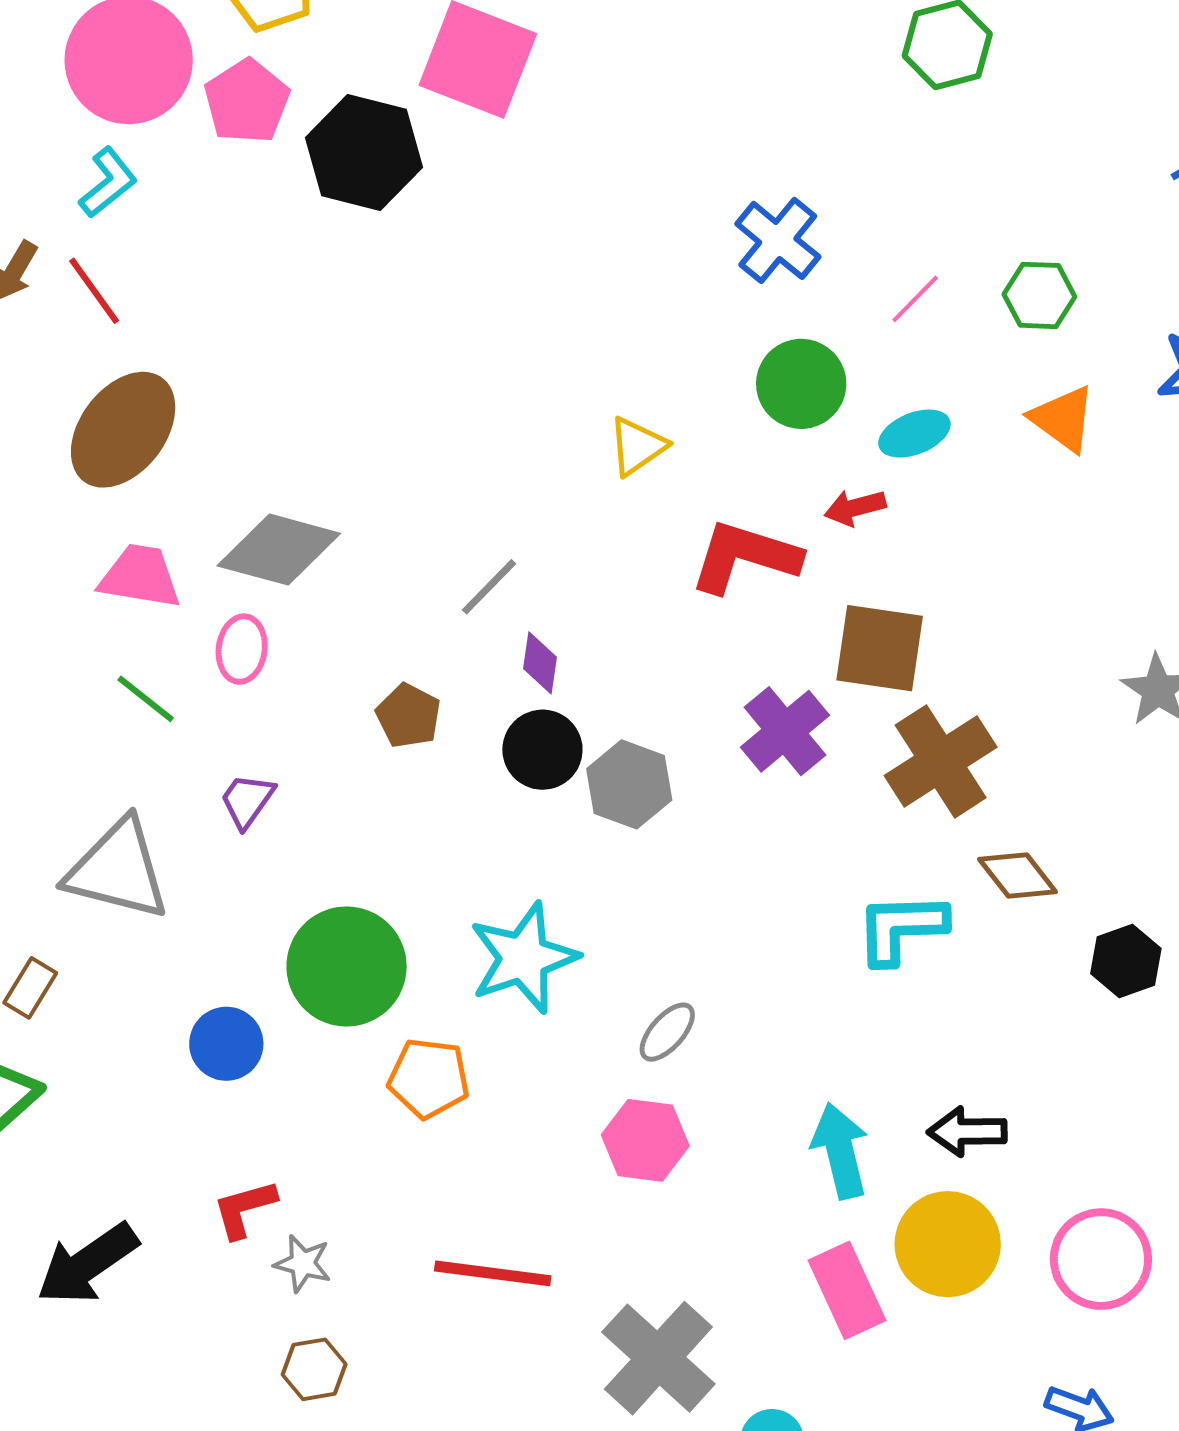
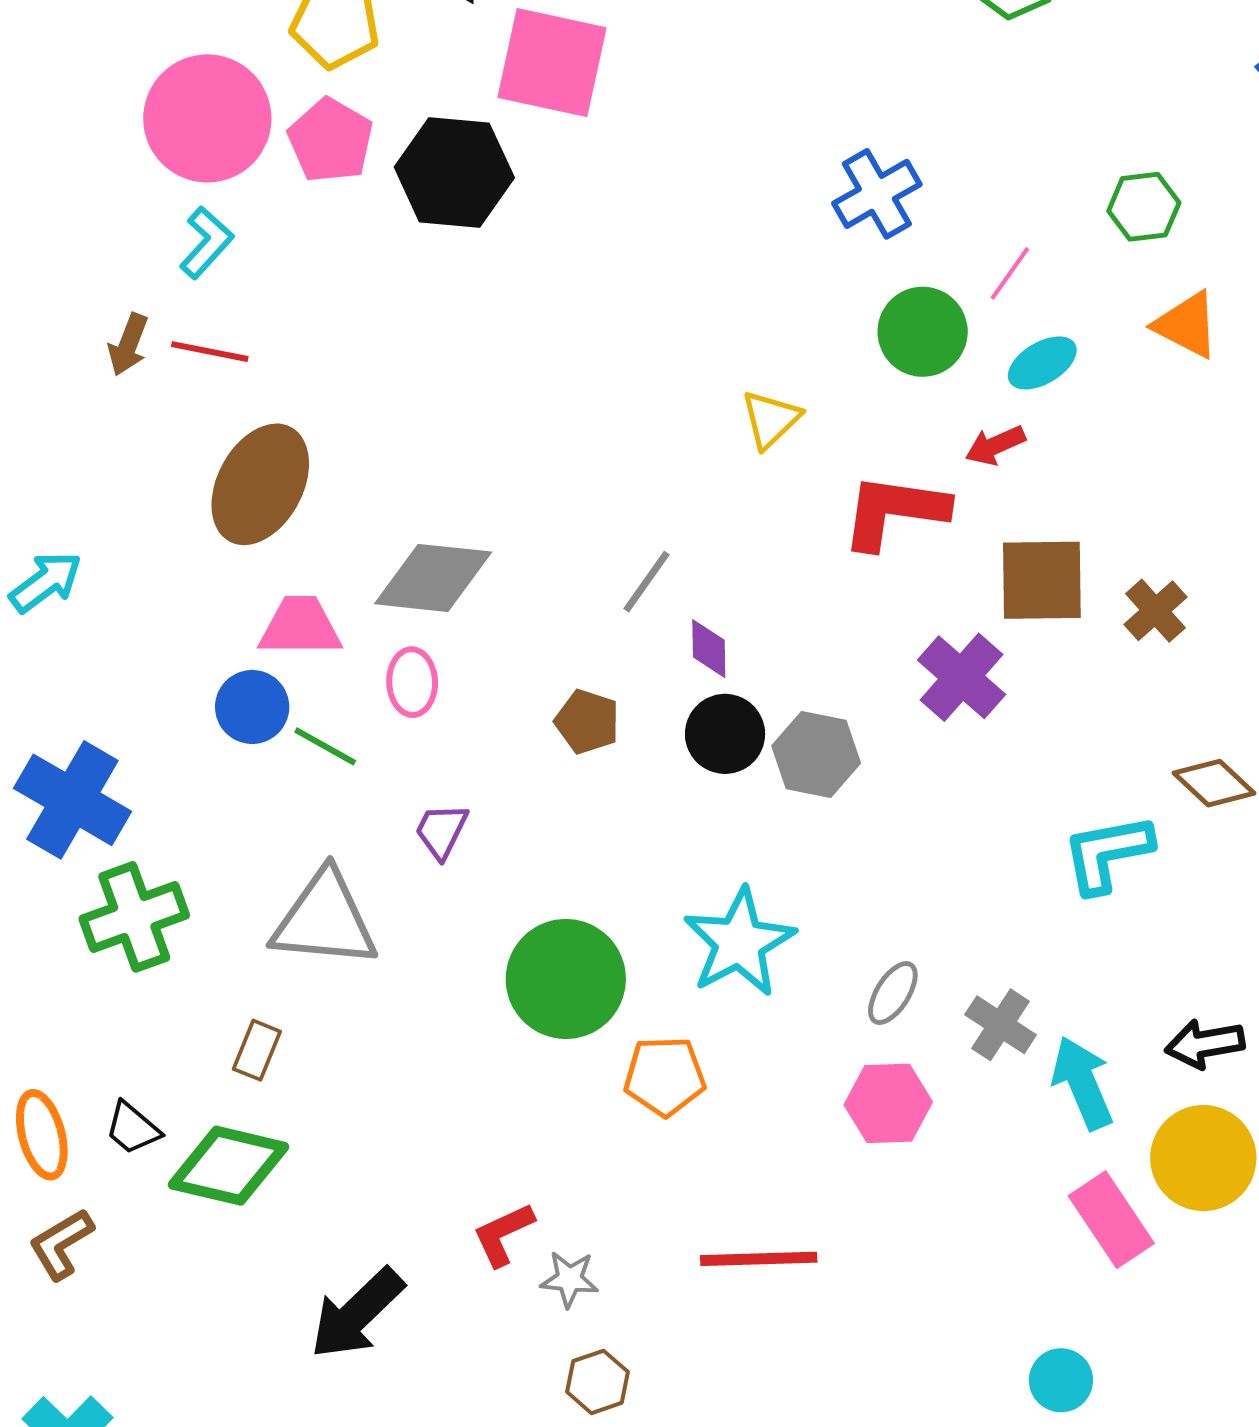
blue cross: (778, 240) -> (877, 194), turned 30
red line: (94, 291) -> (210, 352), turned -34
pink line: (915, 299) -> (1010, 273), moved
brown cross: (941, 761) -> (1156, 611), moved, size x0.6
blue circle: (226, 1044) -> (252, 707), moved
gray cross: (658, 1358) -> (1001, 1025), moved, size x0.6

